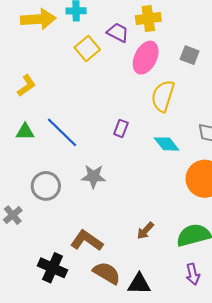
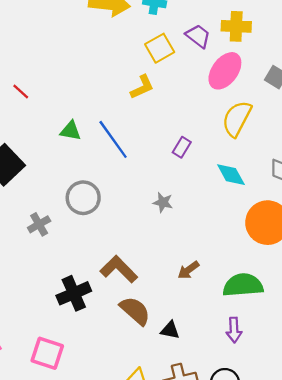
yellow L-shape: (26, 86) -> (142, 87), moved
gray star: (94, 176) -> (163, 202), moved, size x0.7
black cross: (53, 268) -> (74, 293), turned 32
black triangle: (139, 284) -> (170, 330), size x0.7

